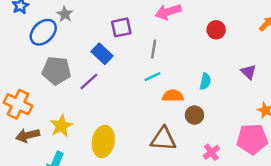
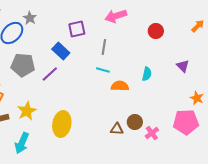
cyan line: (152, 77) -> (103, 70), turned 40
brown circle: (194, 115) -> (135, 122), moved
brown triangle: (163, 139) -> (117, 129), moved, size x0.6

